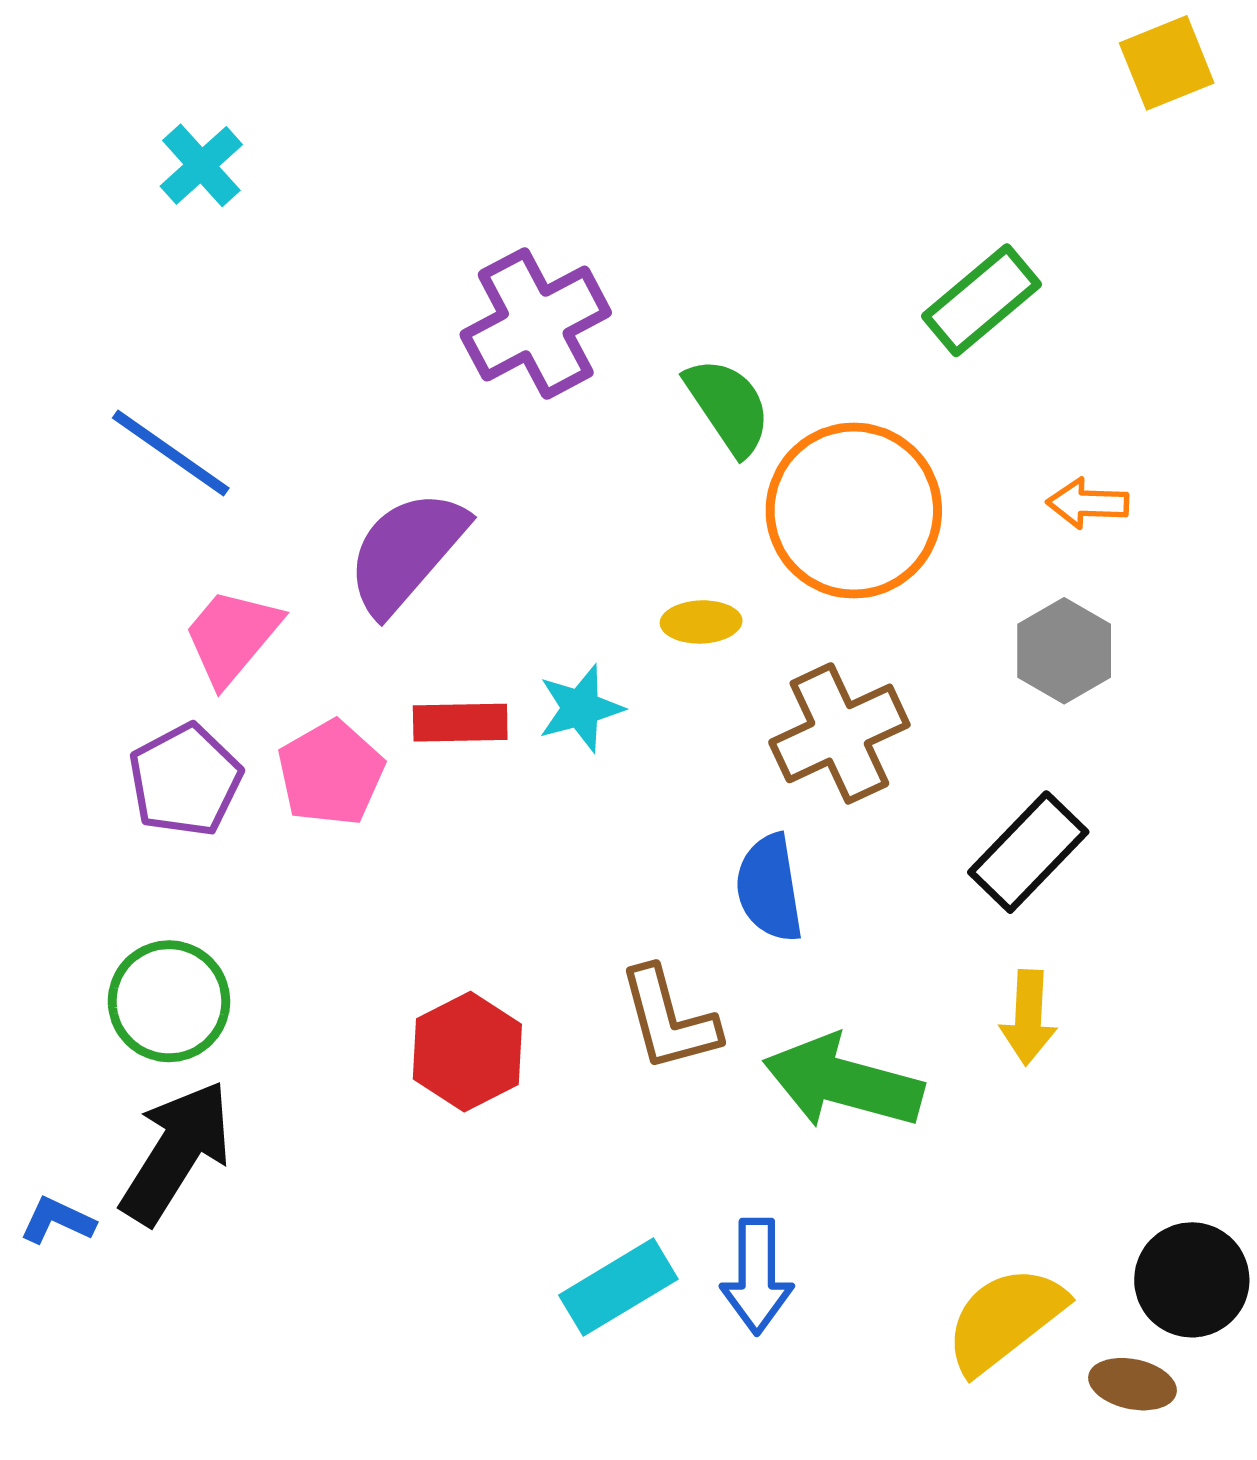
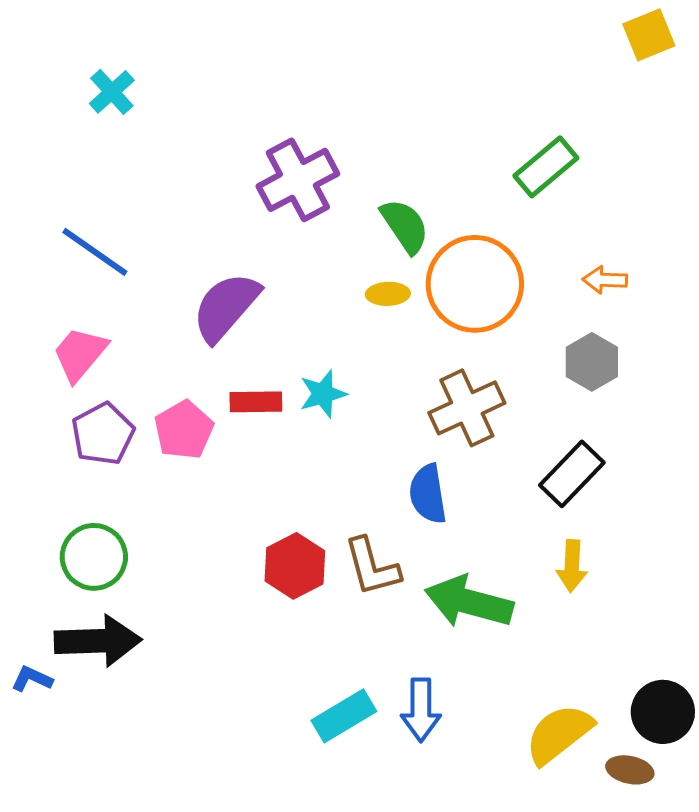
yellow ellipse: (701, 622) -> (388, 294), moved
pink trapezoid: (232, 636) -> (80, 354), moved
red hexagon: (467, 1052) -> (295, 566), moved
black arrow: (176, 1152) -> (98, 641), turned 56

